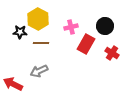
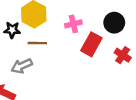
gray arrow: (39, 71) -> (22, 66), moved

